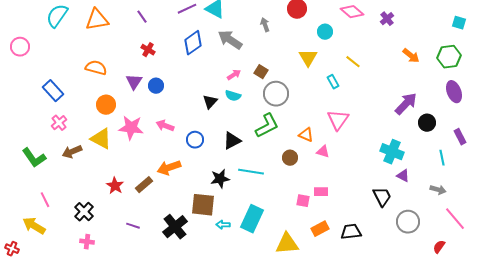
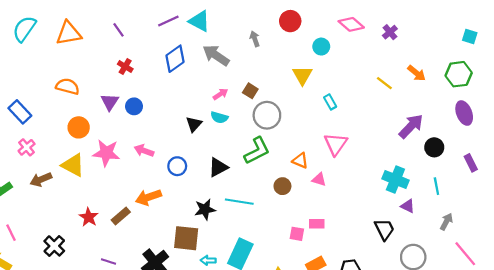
yellow line: (353, 62) -> (384, 83), moved
cyan line: (442, 158) -> (436, 186), moved
gray arrow: (438, 190) -> (446, 222), turned -77

